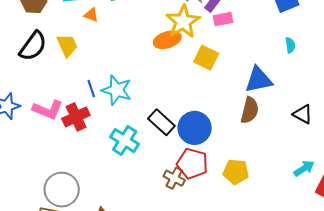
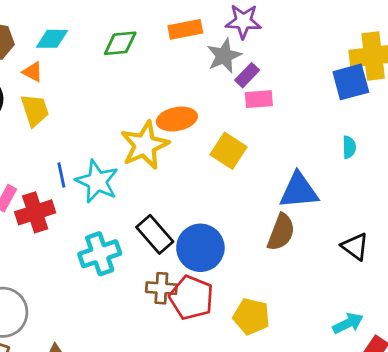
orange triangle: (91, 15) -> (33, 72), moved
yellow star: (183, 21) -> (145, 145), moved
cyan cross: (125, 141) -> (100, 254), turned 32
brown cross: (174, 178) -> (161, 288), moved, turned -30

